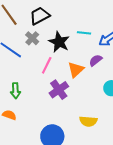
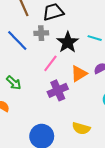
gray cross: (32, 38) -> (41, 33), turned 32
green arrow: (15, 91) -> (14, 83), turned -56

